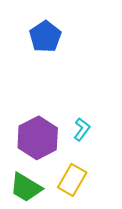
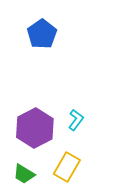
green trapezoid: (26, 187) -> (24, 174), size x0.7

